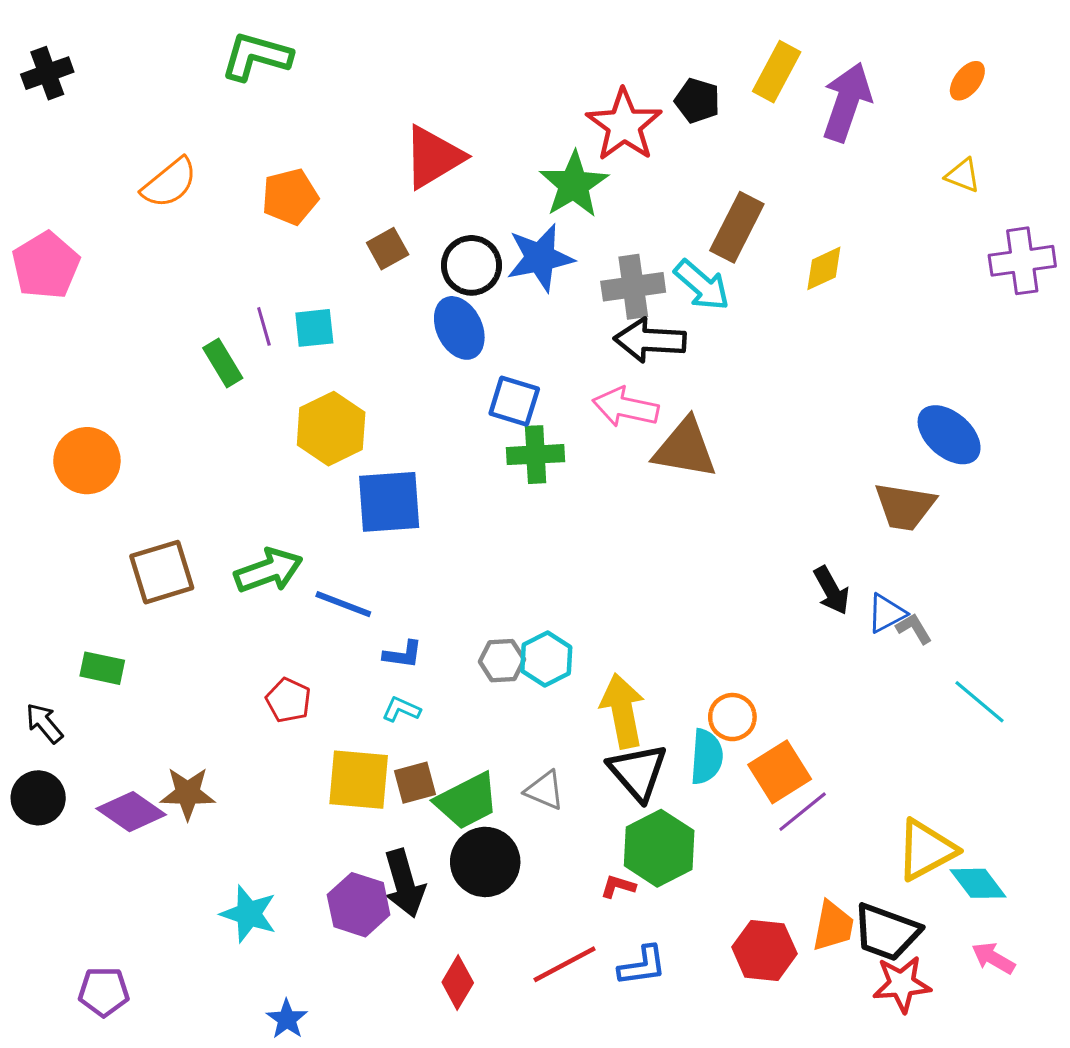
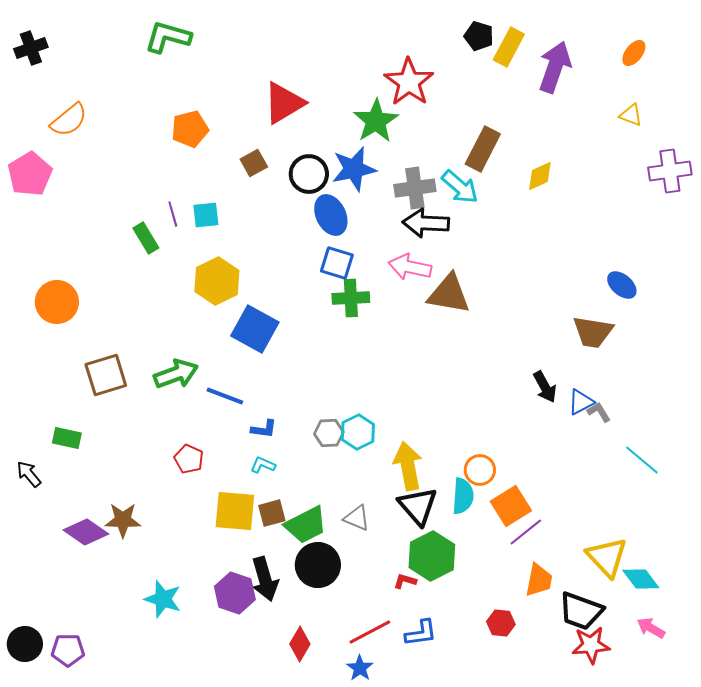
black pentagon: (697, 101) -> (479, 36), moved
orange semicircle: (169, 183) -> (69, 120), moved
blue ellipse: (459, 328) -> (331, 215), moved
blue ellipse: (949, 435) -> (622, 285), size x0.7
blue square: (389, 502) -> (255, 329), turned 33
black circle: (38, 798) -> (25, 644), moved
yellow triangle: (926, 850) -> (607, 557), turned -45
orange trapezoid: (833, 926) -> (539, 580), moved
red hexagon: (764, 950) -> (501, 623), size x0.7
blue star: (287, 1019) -> (360, 668), moved

